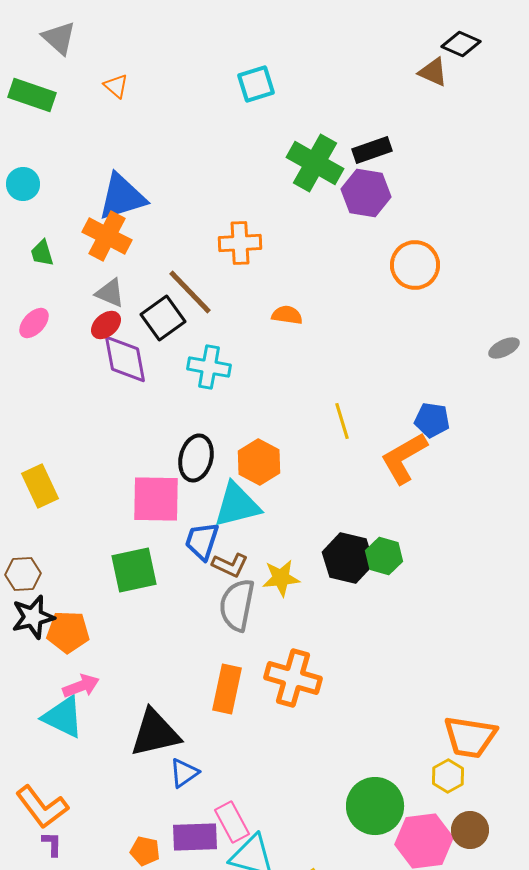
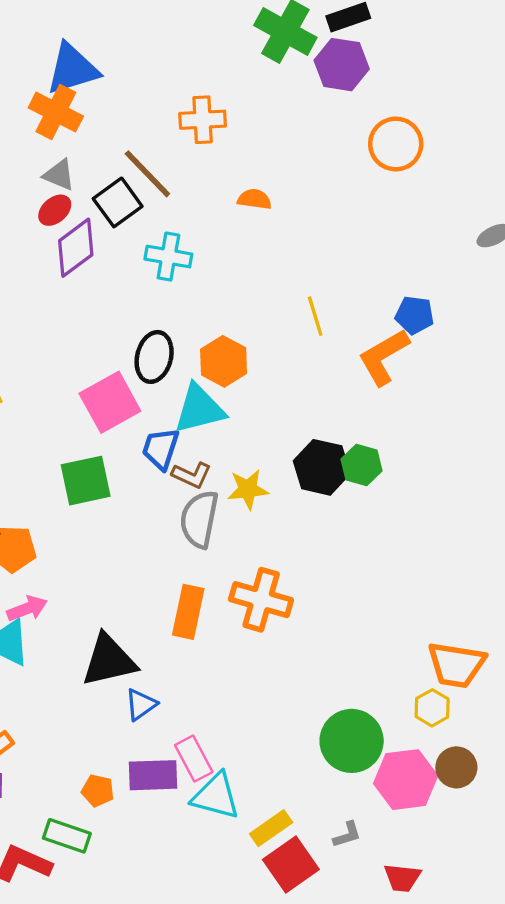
purple diamond: (125, 359) -> (76, 248), turned 64
pink square: (156, 499) -> (110, 402), turned -30

